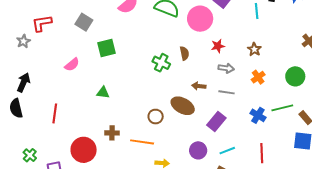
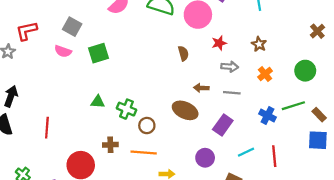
green cross: (161, 63) -> (126, 109), moved
pink semicircle: (72, 65) -> (63, 51), moved, turned 63
brown circle: (156, 117) -> (147, 126), moved
cyan line: (227, 151) -> (246, 152), moved

